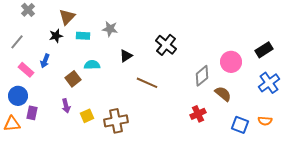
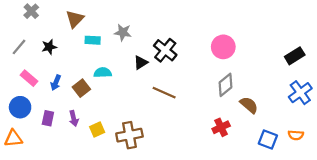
black star: (56, 36) -> (49, 47), moved
black cross: (166, 45) -> (165, 50), moved
blue arrow: (45, 61) -> (56, 83), moved
pink circle: (231, 62) -> (223, 47), moved
purple rectangle: (32, 113) -> (48, 118), moved

